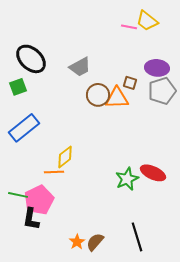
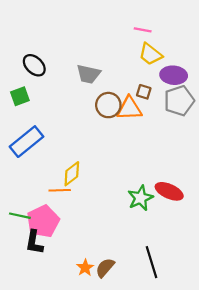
yellow trapezoid: (147, 21) -> (150, 54), moved
black ellipse: (31, 59) -> (34, 65), size x0.7
gray trapezoid: (80, 67) -> (88, 74), turned 40

